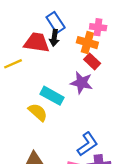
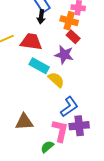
red trapezoid: (37, 43) -> (31, 42), moved
yellow semicircle: (38, 112) -> (56, 80), moved

